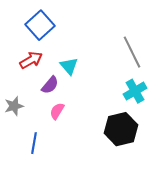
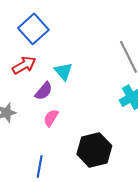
black hexagon: (121, 129) -> (94, 150), moved
blue line: (34, 143) -> (40, 166), moved

